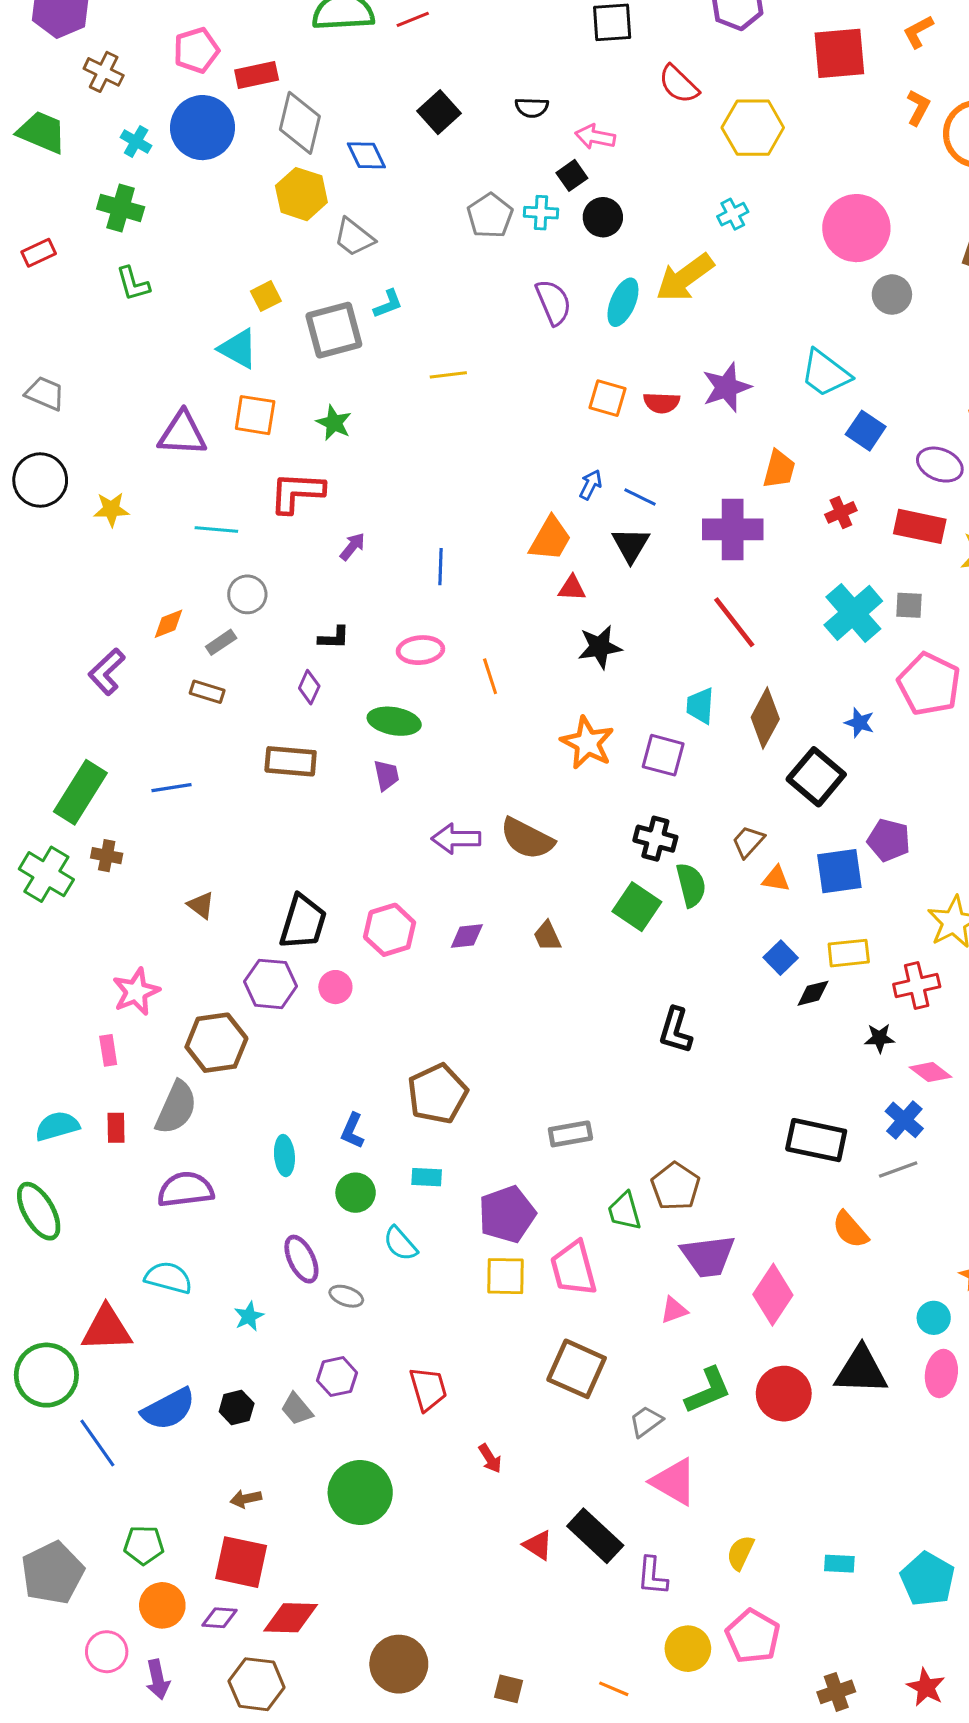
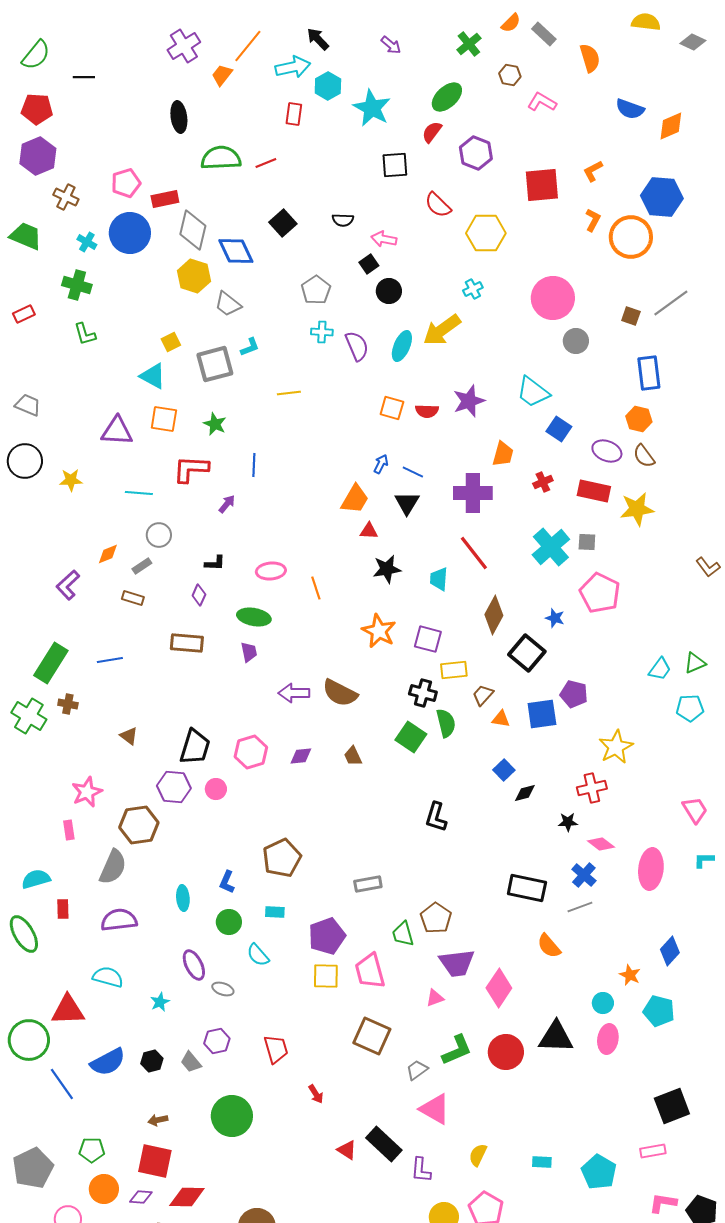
blue diamond: (366, 155) -> (236, 251), size x1.4
cyan cross: (541, 213) -> (322, 332), moved
blue line: (441, 567) -> (254, 465), moved
cyan trapezoid: (700, 706) -> (439, 579), moved
yellow rectangle: (849, 953) -> (454, 670), moved
red rectangle: (116, 1128) -> (63, 909), moved

